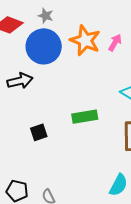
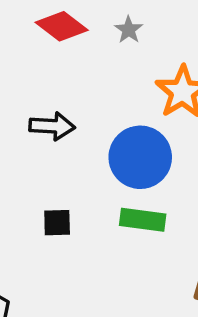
blue circle: (44, 46) -> (140, 157), moved

